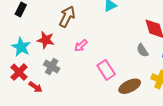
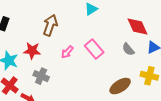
pink rectangle: (106, 70) -> (94, 49), moved

